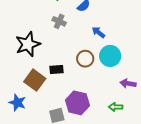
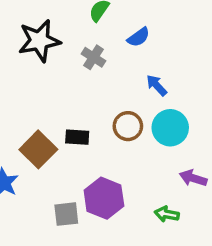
black star: (28, 44) -> (39, 41), moved

